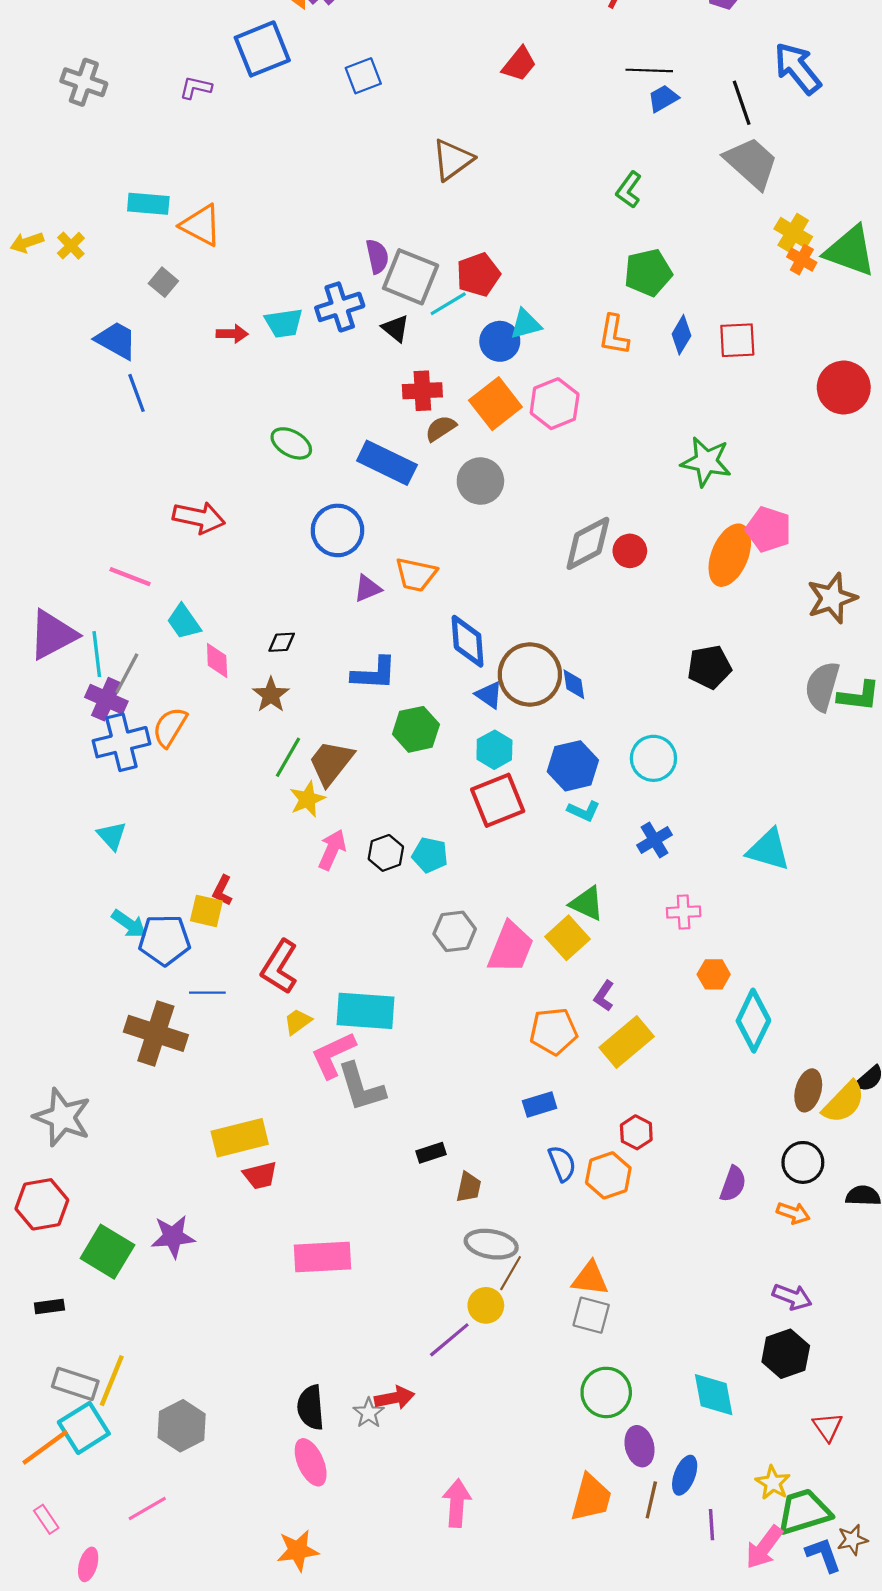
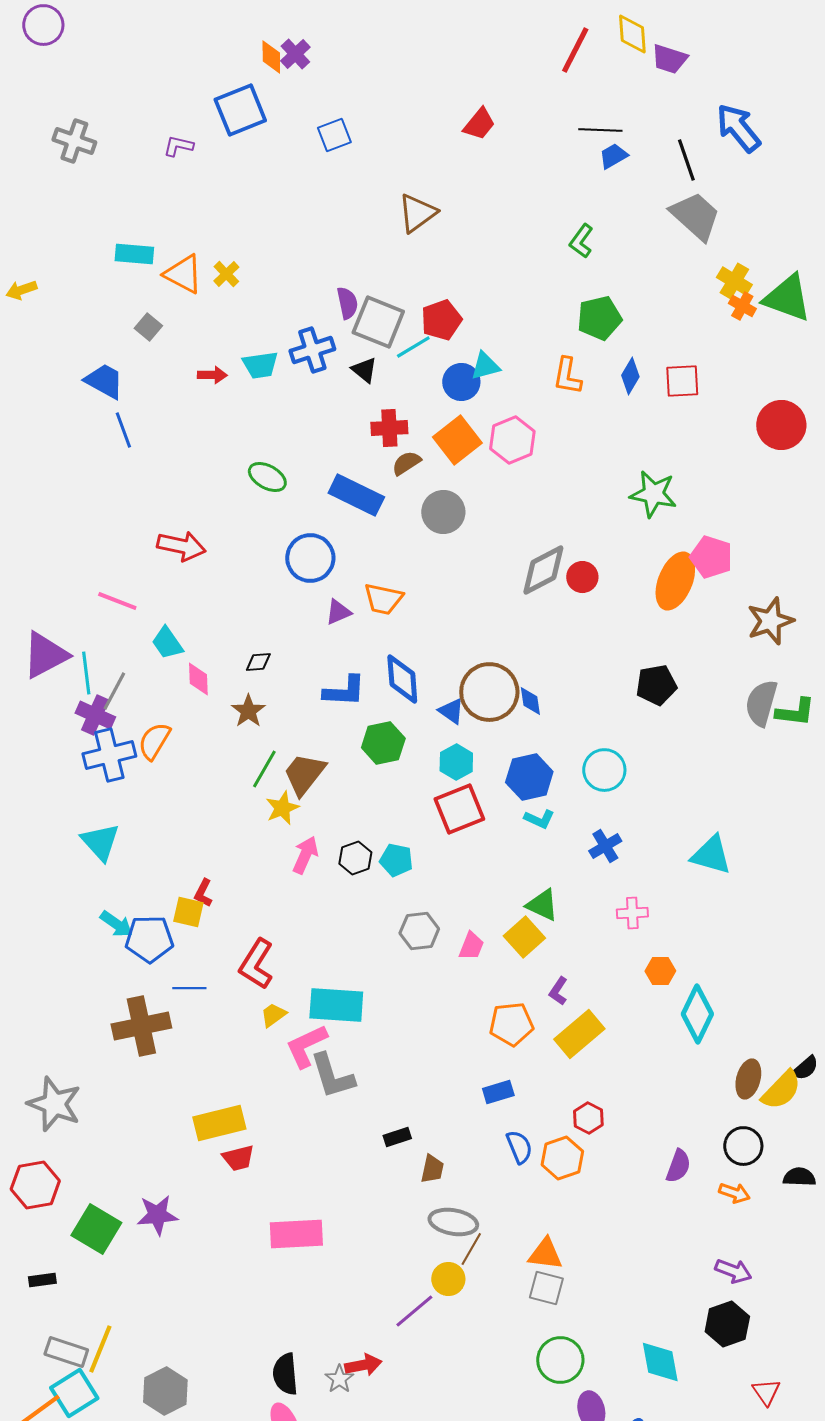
yellow cross: (71, 246) -> (226, 274), moved
blue diamond: (468, 641) -> (402, 679), moved
cyan triangle: (112, 836) -> (100, 842), size x1.4
pink trapezoid: (511, 947) -> (471, 946), size x0.6
brown cross: (156, 1033) -> (141, 1026), turned -30

